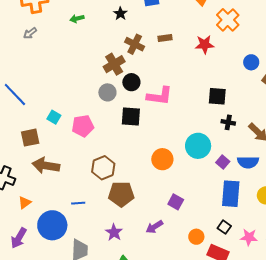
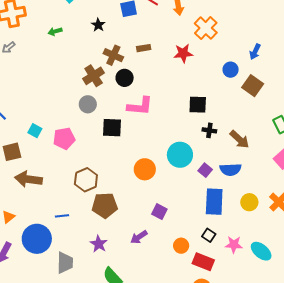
black circle: (131, 82) -> (125, 78), moved

